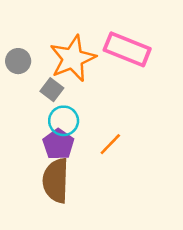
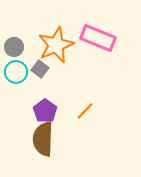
cyan circle: (64, 121) -> (16, 72), moved

